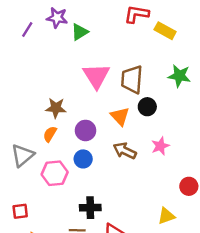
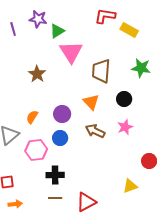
purple line: (27, 30) -> (13, 29), turned -48
pink triangle: (96, 76) -> (71, 52), moved
black circle: (147, 107) -> (124, 99), moved
brown star: (56, 108) -> (37, 74), moved, turned 30
black cross: (90, 208) -> (55, 175), moved

